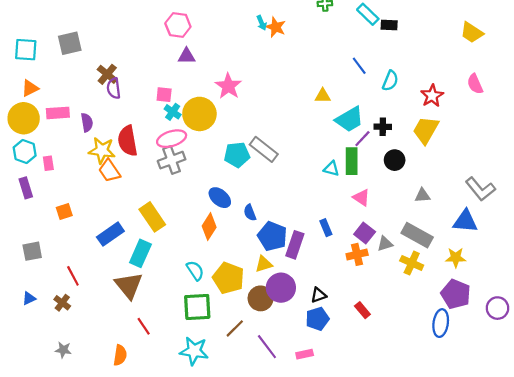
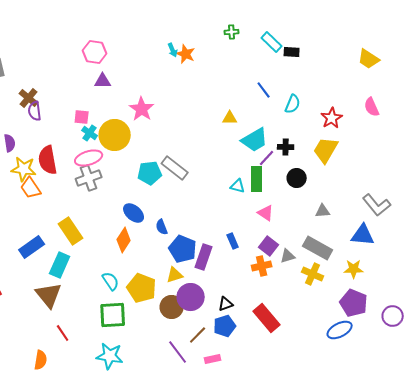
red rectangle: (362, 310) -> (267, 318), size x1.8
blue ellipse: (441, 323) -> (340, 330), turned 55
brown line: (235, 328) -> (198, 335), moved

